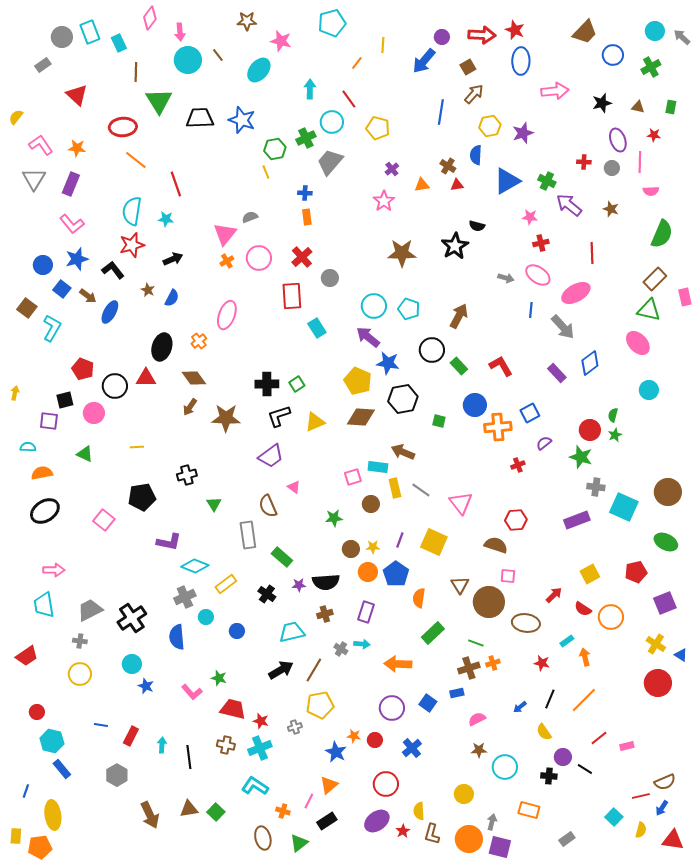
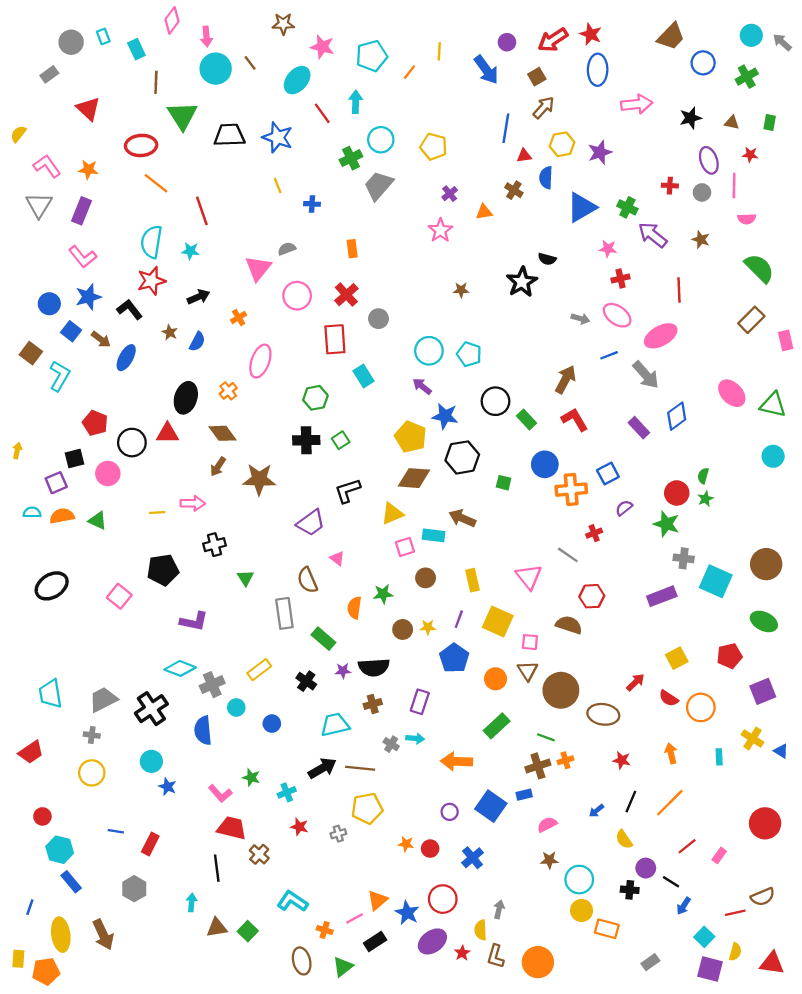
cyan pentagon: (332, 23) -> (372, 56), moved
cyan rectangle: (90, 32) -> (103, 36), size x0.6
red arrow: (482, 35) -> (553, 40), turned 144
blue arrow: (424, 61) -> (486, 70), turned -76
red line: (349, 99) -> (322, 113), moved
green hexagon: (275, 149) -> (315, 398), moved
yellow line: (266, 172) -> (278, 186), moved
red triangle: (457, 185) -> (524, 156), moved
blue cross: (305, 193) -> (312, 204), moved
green semicircle: (662, 234) -> (759, 268), turned -68
brown star: (402, 253) -> (461, 290), size x0.5
orange cross: (227, 261) -> (239, 317), moved
blue line: (531, 310) -> (609, 355), turned 63
green triangle: (649, 310) -> (773, 405), moved
brown arrow: (459, 316) -> (565, 379), moved
purple arrow: (368, 337) -> (422, 386), size x0.7
cyan circle: (649, 390) -> (773, 456), moved
black L-shape: (279, 416) -> (348, 491), moved
purple square: (49, 421) -> (56, 483), turned -30
yellow triangle: (315, 422) -> (392, 514), moved
orange semicircle: (42, 473) -> (62, 516), moved
yellow rectangle: (395, 488) -> (473, 580), moved
gray line: (421, 490) -> (568, 555), moved
cyan diamond: (195, 566) -> (180, 668), moved
pink arrow: (54, 570) -> (193, 503), moved
orange circle: (368, 572) -> (496, 679), moved
pink square: (508, 576) -> (530, 642), moved
orange semicircle: (419, 598) -> (354, 608), moved
cyan rectangle: (567, 641) -> (719, 757), moved, turned -56
brown line: (314, 670) -> (360, 768), turned 65
red circle: (658, 683) -> (765, 823), moved
blue square: (428, 703) -> (491, 806), size x1.5
purple circle: (392, 708) -> (450, 812), size x0.6
red trapezoid: (233, 709) -> (232, 828), moved
cyan arrow: (162, 745) -> (192, 902), moved
brown cross: (226, 745) -> (259, 854), turned 30
pink rectangle: (627, 746) -> (719, 855), turned -40
cyan cross: (260, 748) -> (287, 792), moved, size x0.7
blue star: (336, 752) -> (407, 913), moved
yellow circle: (464, 794) -> (582, 910), moved
pink line: (309, 801) -> (354, 919), turned 35
blue arrow: (662, 808) -> (684, 906), moved
brown arrow: (150, 815) -> (103, 935), moved
gray arrow: (492, 822) -> (499, 909), moved
purple square: (500, 847) -> (710, 969), moved

